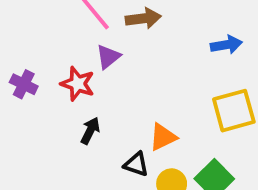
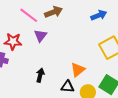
red star: (78, 84) -> (13, 41), moved

